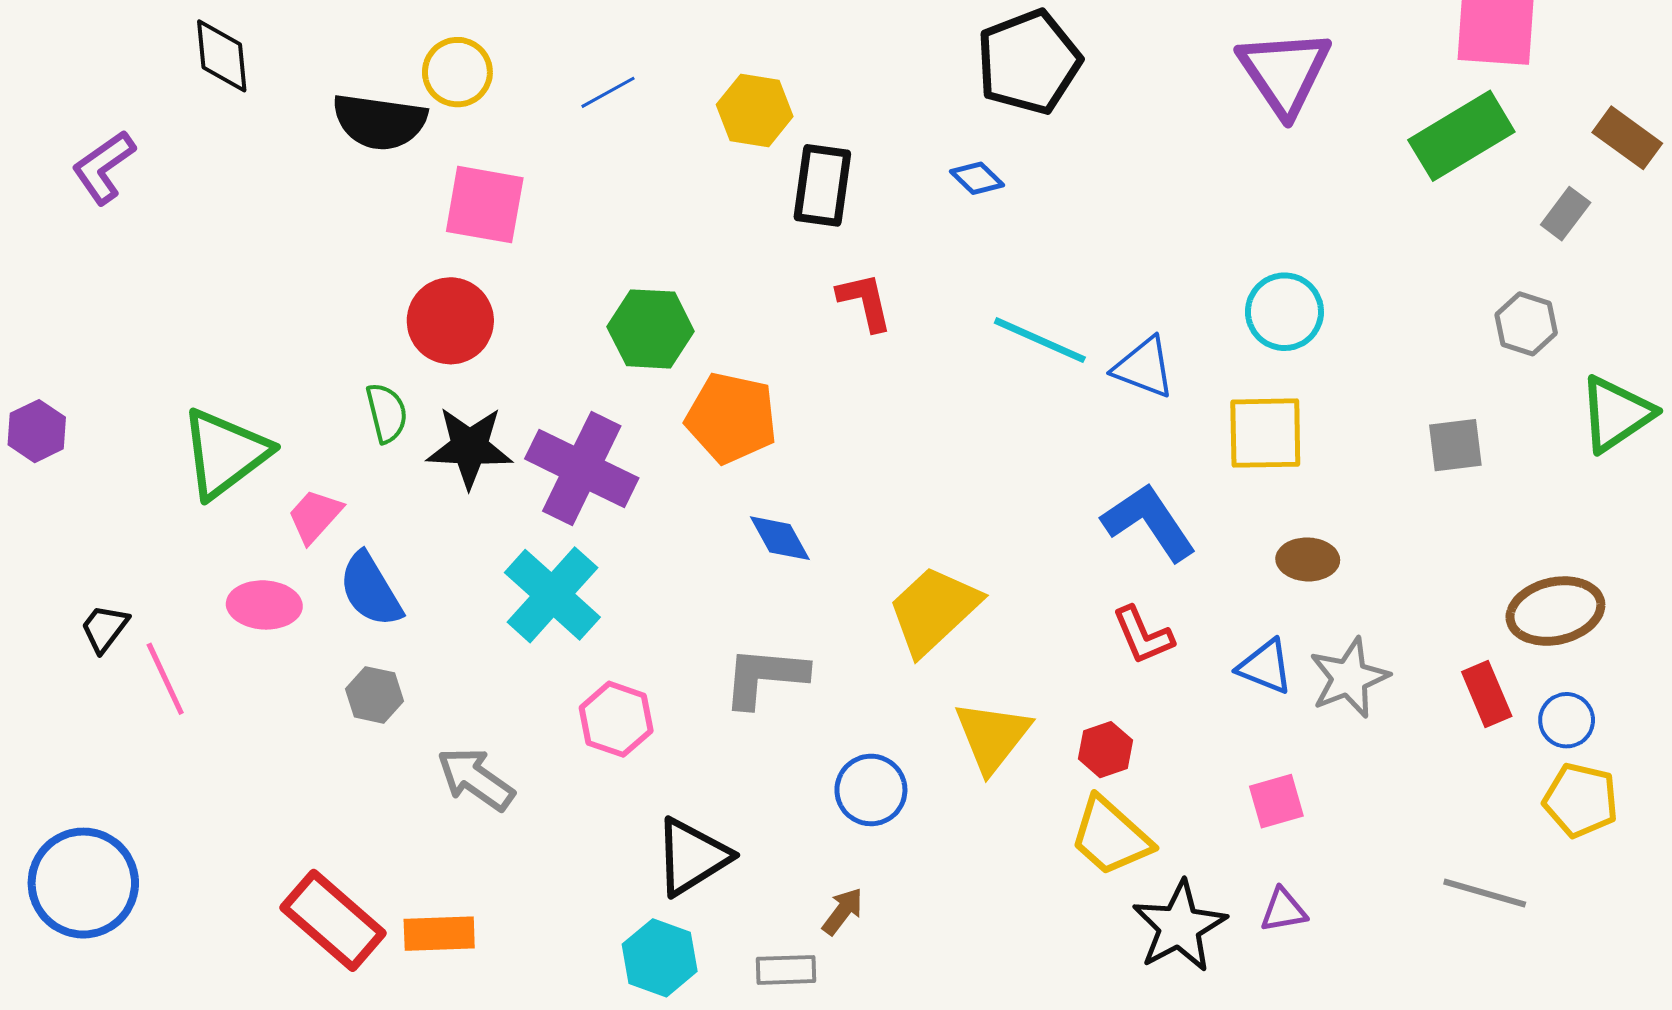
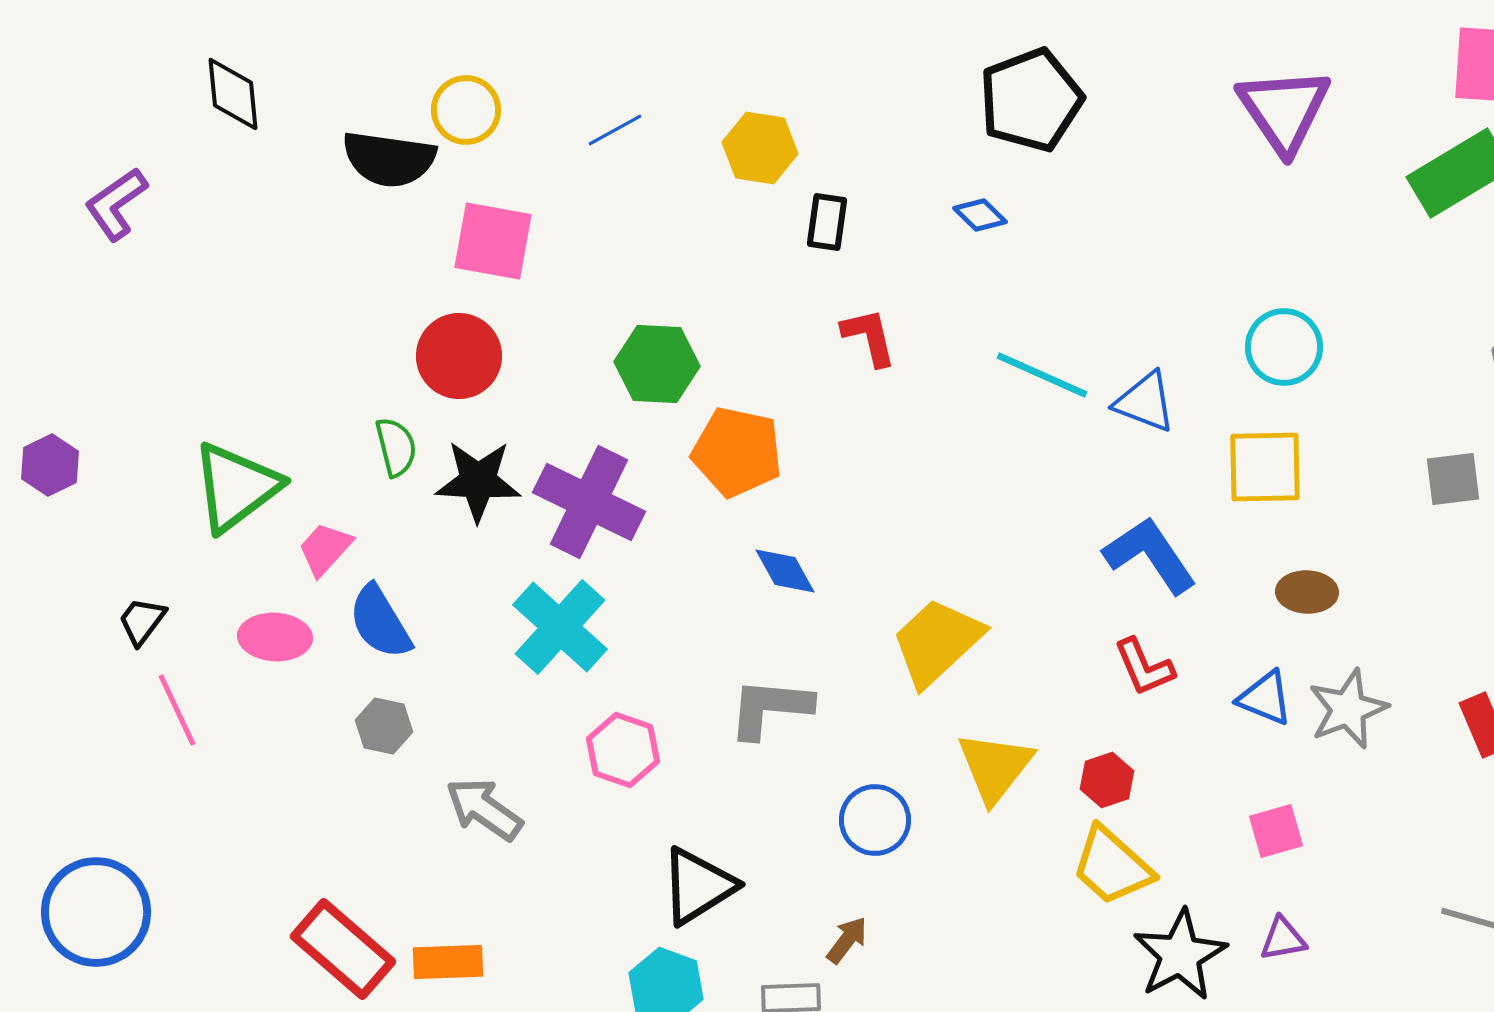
black rectangle: (822, 185) -> (827, 222), size x0.7
black trapezoid: (105, 628) -> (142, 621), moved

